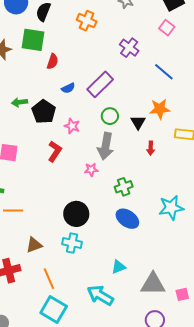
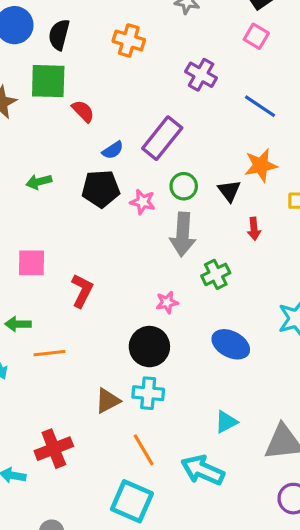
red semicircle: (53, 61) -> (83, 111), turned -56
black pentagon: (44, 112) -> (101, 189), moved, turned -30
pink star: (72, 126) -> (143, 202), moved
red L-shape: (55, 151) -> (82, 291), moved
pink star: (91, 170) -> (167, 302), moved
green cross: (124, 187) -> (216, 274), moved
brown triangle: (34, 245) -> (108, 401), moved
orange line: (49, 279) -> (144, 450), moved

